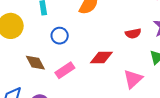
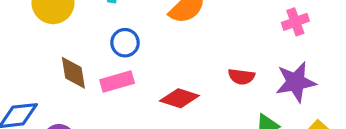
pink rectangle: (65, 70) -> (117, 81), moved

